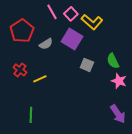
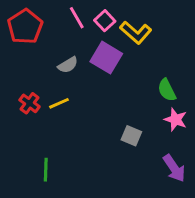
red pentagon: (22, 31) -> (25, 27), moved
gray square: (87, 65) -> (131, 136), moved
yellow line: (40, 79) -> (59, 103), moved

